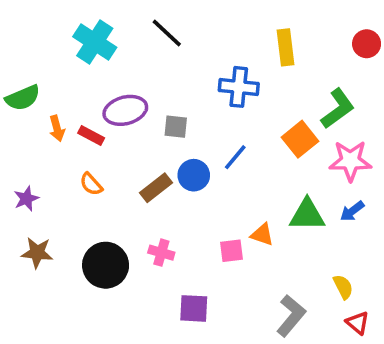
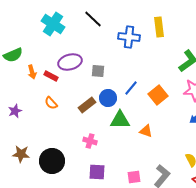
blue cross: (239, 87) -> (129, 37), moved
orange square: (300, 139) -> (158, 95), moved
green triangle: (307, 215) -> (120, 120), moved
pink square: (232, 251) -> (134, 177), moved
brown star: (37, 253) -> (21, 154), moved
black circle: (106, 265) -> (52, 161), moved
purple square: (194, 308) -> (97, 172), moved

